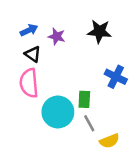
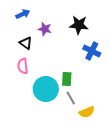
blue arrow: (29, 30) -> (23, 14), moved
blue cross: (116, 77) -> (92, 51), moved
pink semicircle: (29, 83) -> (23, 66), size x0.7

